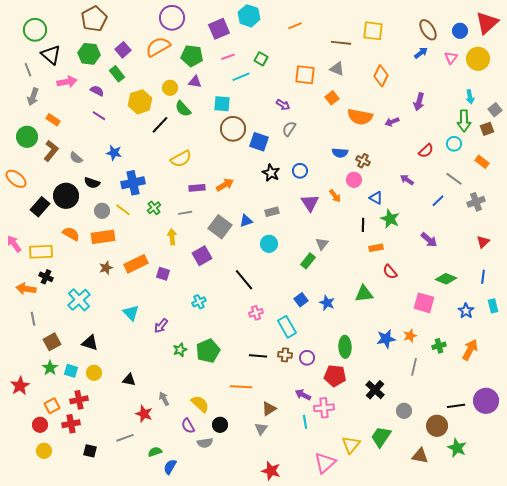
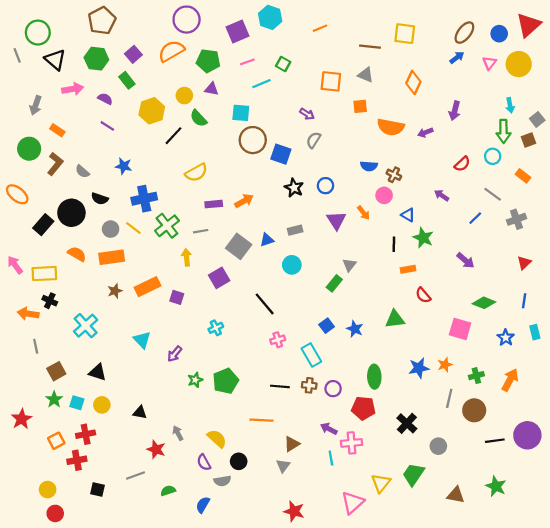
brown ellipse: (428, 30) -> (464, 33), turned 70
gray line: (28, 70) -> (17, 55), moved
orange square: (332, 98) -> (360, 106), turned 32
green cross: (154, 208) -> (167, 226), size x1.6
red circle: (40, 425) -> (55, 513), moved
brown circle: (437, 426) -> (474, 410), moved
blue semicircle: (170, 467) -> (203, 505), moved

